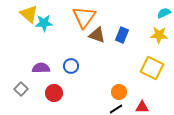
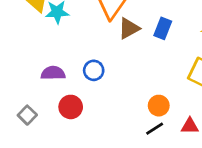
brown triangle: (97, 35) -> (129, 28), turned -48
gray square: (21, 89) -> (27, 115), moved

